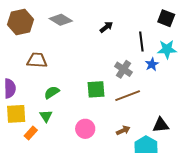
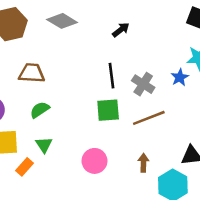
black line: (141, 41) -> (111, 76), moved
green semicircle: (52, 92) -> (40, 110), moved
brown arrow: (123, 130) -> (143, 163), turned -64

